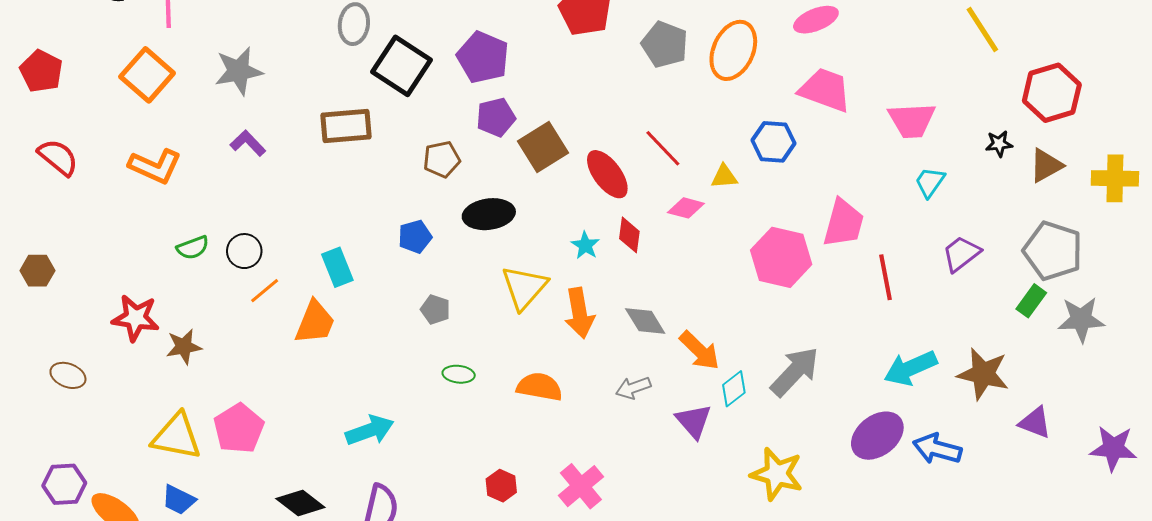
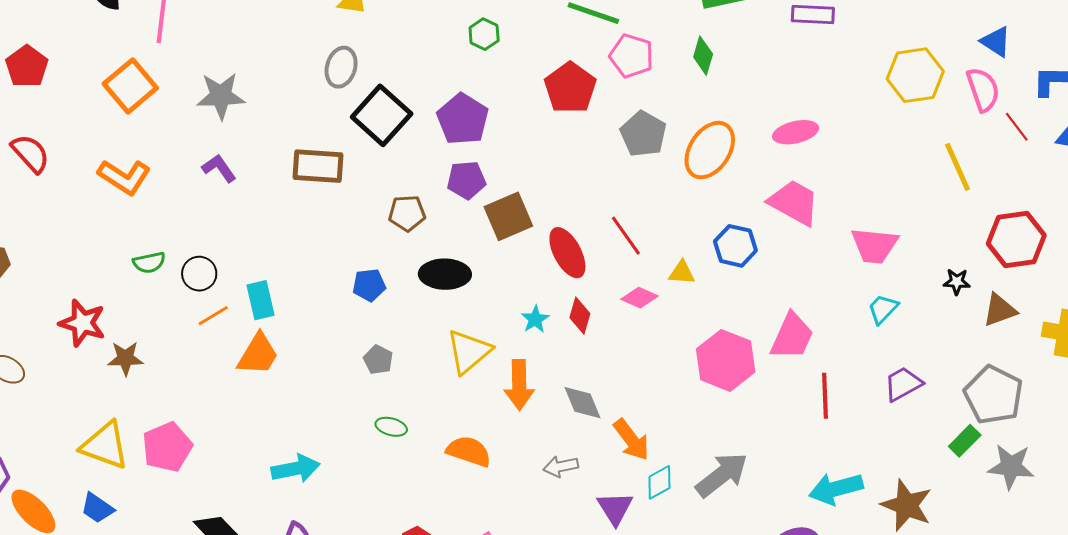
cyan rectangle: (337, 267) -> (260, 300), moved

